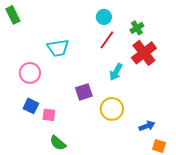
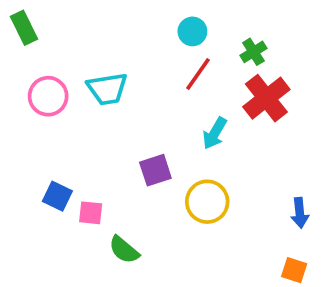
pink circle: (30, 73) -> (48, 96), moved
blue arrow: (147, 126) -> (300, 213), moved, turned 105
green semicircle: (58, 143) -> (124, 250), moved

